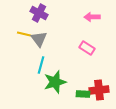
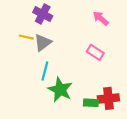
pink arrow: (92, 17) -> (101, 18), turned 42
gray triangle: (39, 39) -> (43, 43), turned 30
green star: (55, 82) -> (60, 90), turned -30

